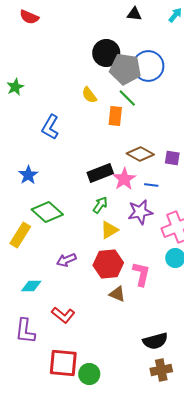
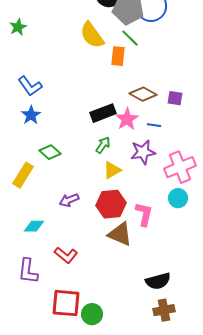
yellow semicircle: (89, 95) -> (92, 35), size x1.6
blue L-shape: (50, 127) -> (30, 86), moved, turned -65
green diamond: (47, 212) -> (50, 152), size x0.7
brown triangle: (117, 294) -> (120, 234), size x1.5

